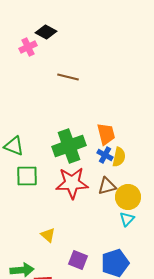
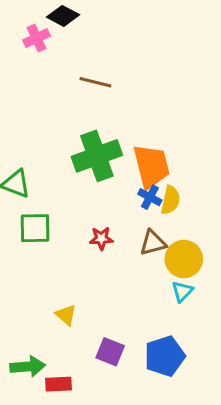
orange trapezoid: (106, 134) -> (151, 166), size x1.4
green cross: (69, 146) -> (97, 156), moved
red star: (72, 183) -> (101, 238), size x0.5

